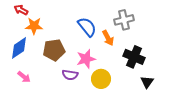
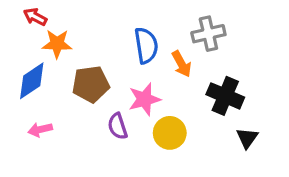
blue semicircle: (87, 27) -> (146, 45), turned 30
purple semicircle: (70, 75) -> (118, 126), turned 63
pink arrow: (24, 77) -> (40, 130), turned 128

